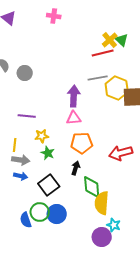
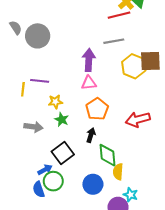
gray circle: (25, 73) -> (38, 36), size x1.5
yellow hexagon: (117, 88) -> (134, 66), moved
orange pentagon: (82, 143) -> (97, 109), turned -30
yellow line: (15, 145) -> (23, 89), moved
blue arrow: (21, 176) -> (45, 170), moved, turned -40
yellow semicircle: (102, 203) -> (118, 172), size x0.7
blue circle: (57, 214) -> (93, 184), moved

